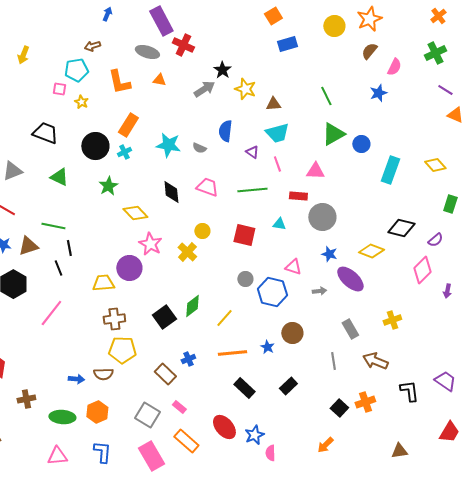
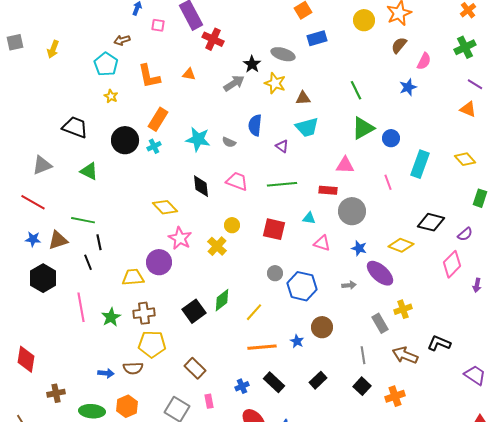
gray ellipse: (147, 52) -> (283, 54), moved
cyan pentagon: (76, 70) -> (106, 64), turned -30
pink square: (59, 89) -> (158, 25), moved
orange triangle: (455, 115) -> (468, 109), moved
pink line: (277, 164) -> (388, 182), moved
green star: (108, 186) -> (111, 317), moved
pink triangle: (293, 267) -> (322, 243), moved
pink line: (51, 313) -> (81, 307), turned -48
yellow cross: (392, 320) -> (403, 309), moved
blue cross: (188, 359) -> (242, 386), moved
black L-shape: (409, 391) -> (439, 343), moved, turned -60
pink rectangle: (179, 407) -> (209, 401), turned 40
black square: (339, 408) -> (362, 386), moved

